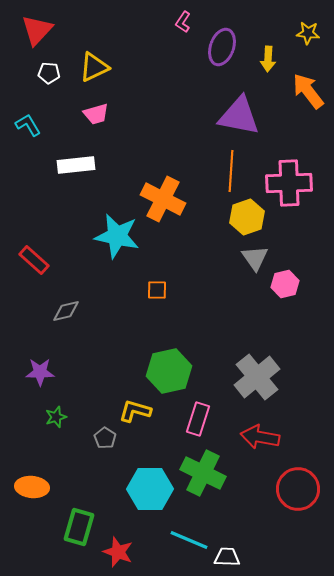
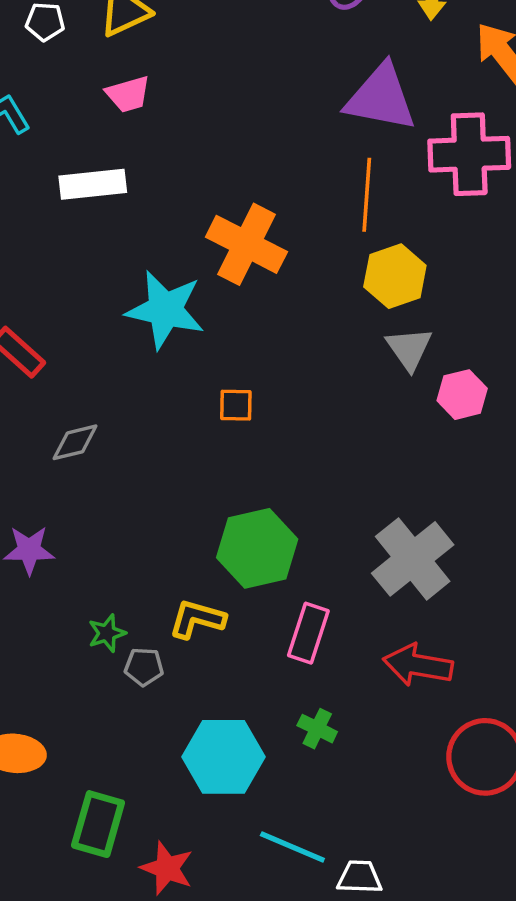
pink cross: (289, 183) -> (469, 154), moved
green star: (56, 417) -> (107, 633), moved
gray pentagon: (105, 438) -> (144, 667), turned -30
green cross: (203, 473) -> (317, 729), size x0.5

